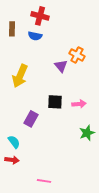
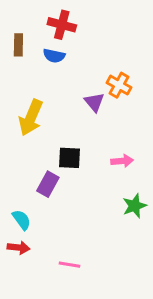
black square: (55, 102) -> (70, 158), moved
pink line: (44, 181) -> (70, 265), moved

